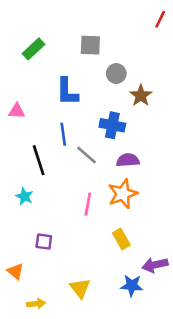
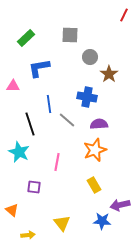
blue L-shape: (67, 92) -> (39, 68), moved, turned 80
cyan star: (24, 196) -> (19, 152), size x1.5
pink line: (88, 204) -> (57, 162), moved

